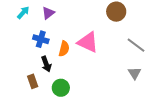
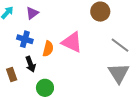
gray triangle: (135, 73) -> (119, 73), size x1.6
brown rectangle: (33, 81) -> (12, 75), moved

